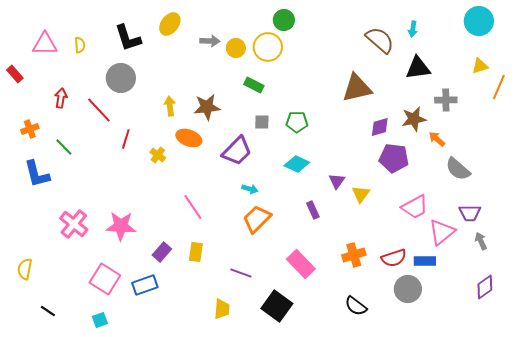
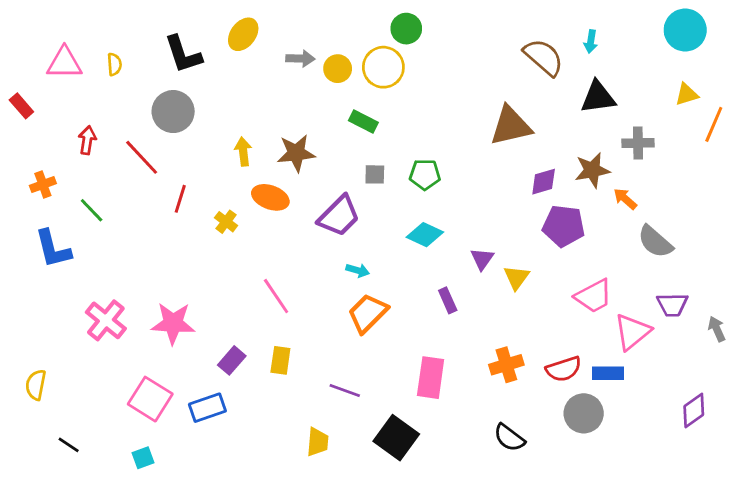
gray arrow: (481, 241) -> (717, 329), moved
pink rectangle: (301, 264) -> (431, 378), turned 52

